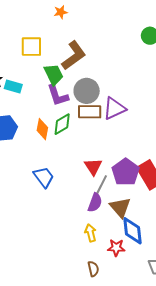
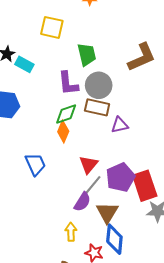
brown L-shape: (74, 55) -> (142, 57), moved
green trapezoid: (54, 74) -> (87, 55), moved
purple triangle: (114, 109) -> (120, 125), moved, size x0.7
orange diamond: (42, 129) -> (63, 132), moved

